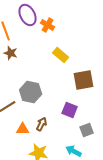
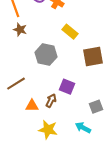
gray hexagon: (31, 92) -> (46, 55), moved
purple square: (70, 110) -> (67, 87), moved

